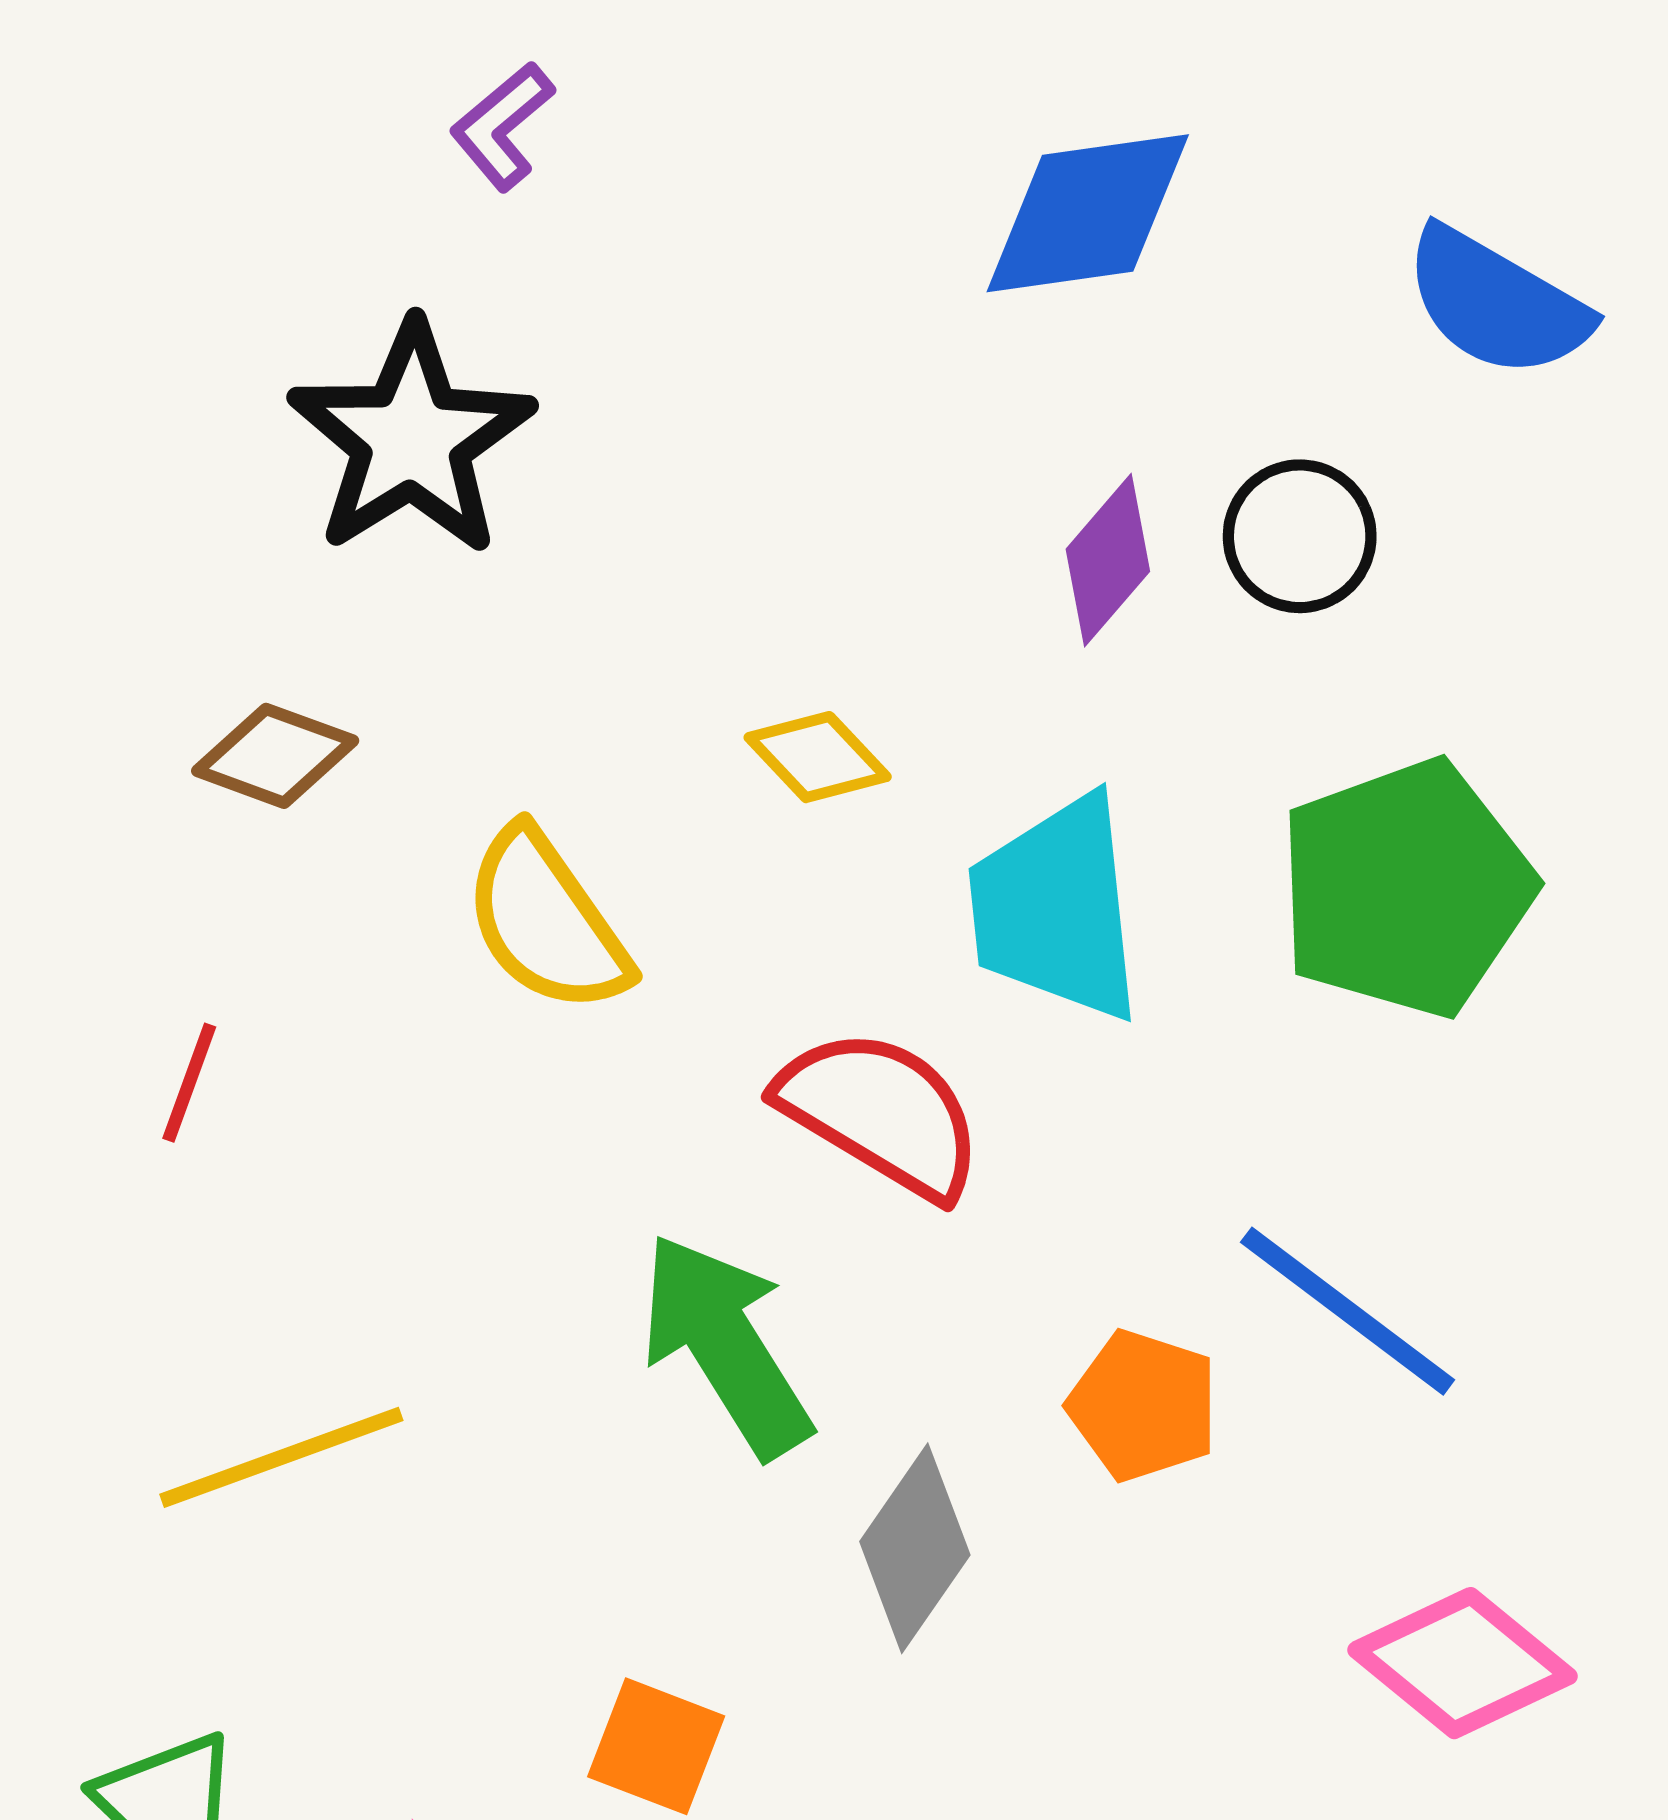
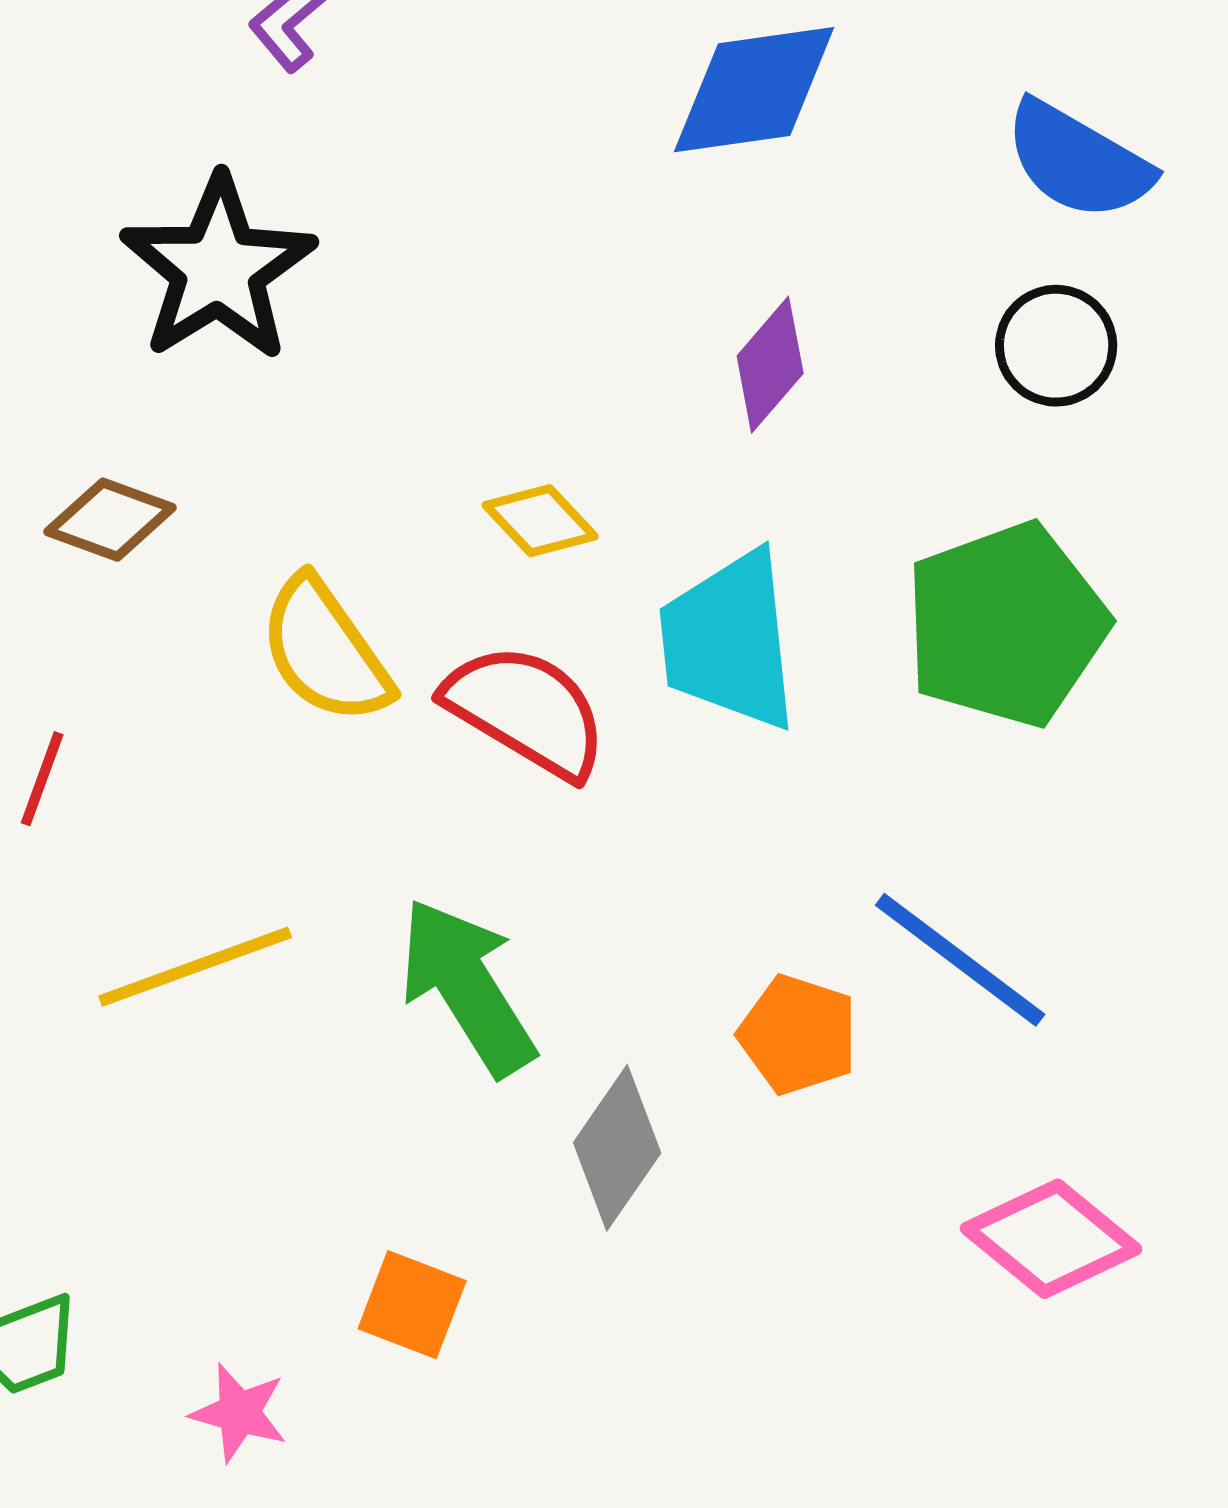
black circle: (1300, 536) -> (1056, 346), moved
red semicircle: (881, 1113) -> (526, 711), moved
yellow line: (281, 1457) -> (195, 967), moved

